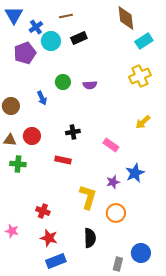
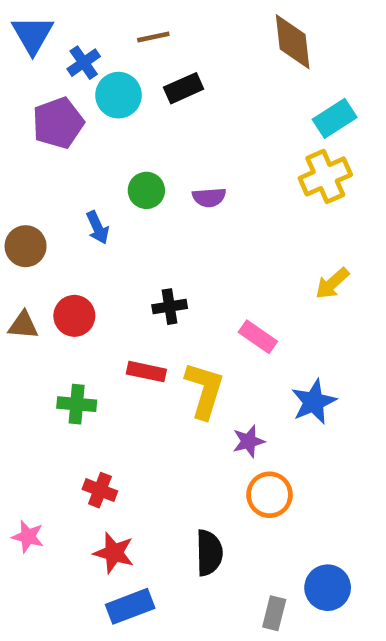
cyan rectangle: (144, 41) -> (335, 118), moved
green cross: (18, 164) -> (77, 404), moved
purple star: (113, 182) -> (249, 441), moved
yellow L-shape: (88, 197) -> (204, 390), moved

